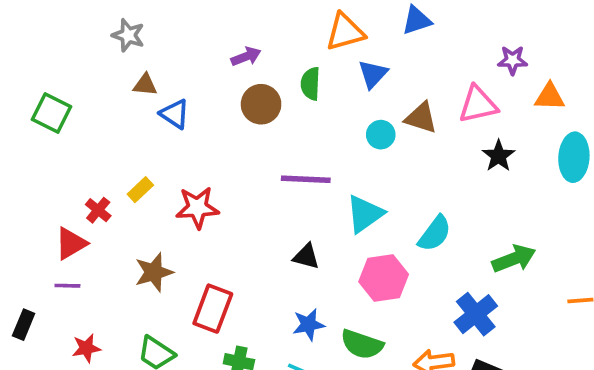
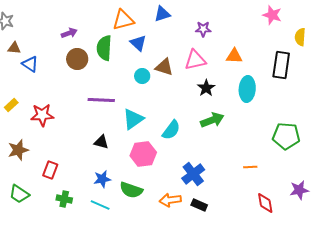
purple star: (513, 60) -> (203, 29), moved
blue triangle: (373, 74) -> (138, 43), turned -30
green semicircle: (311, 84) -> (104, 48), size x1.4
green arrow: (514, 259) -> (212, 120), moved
red rectangle: (213, 309) -> (50, 170), size x0.7

